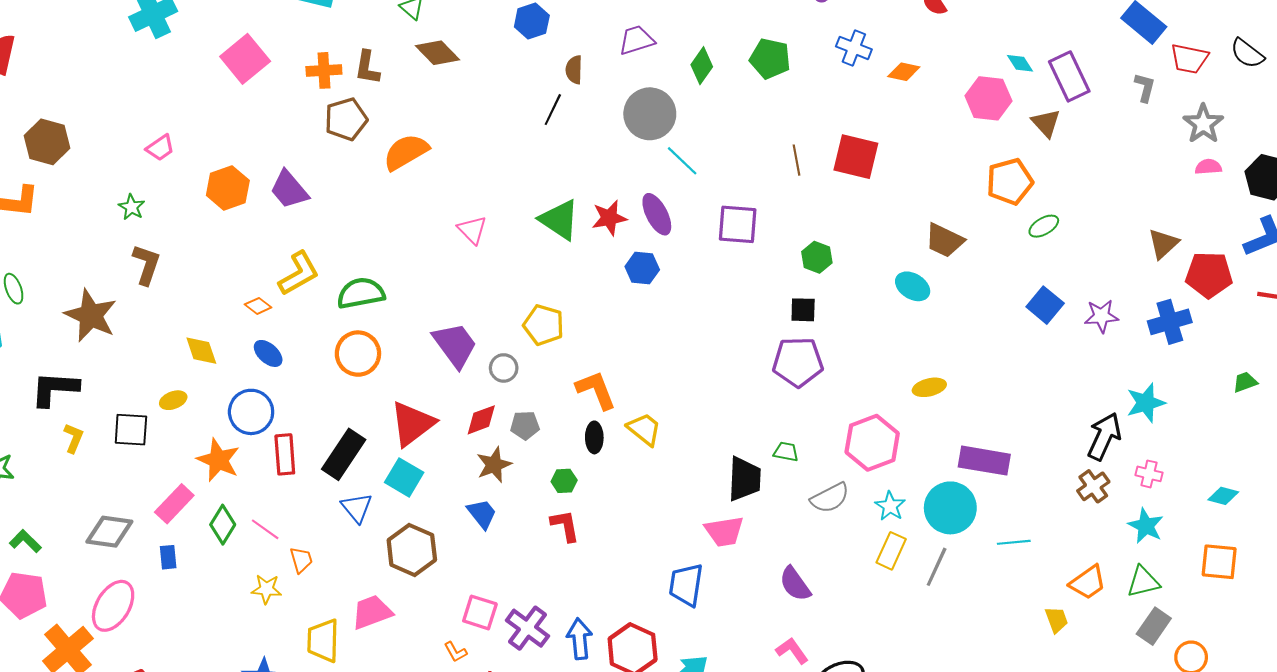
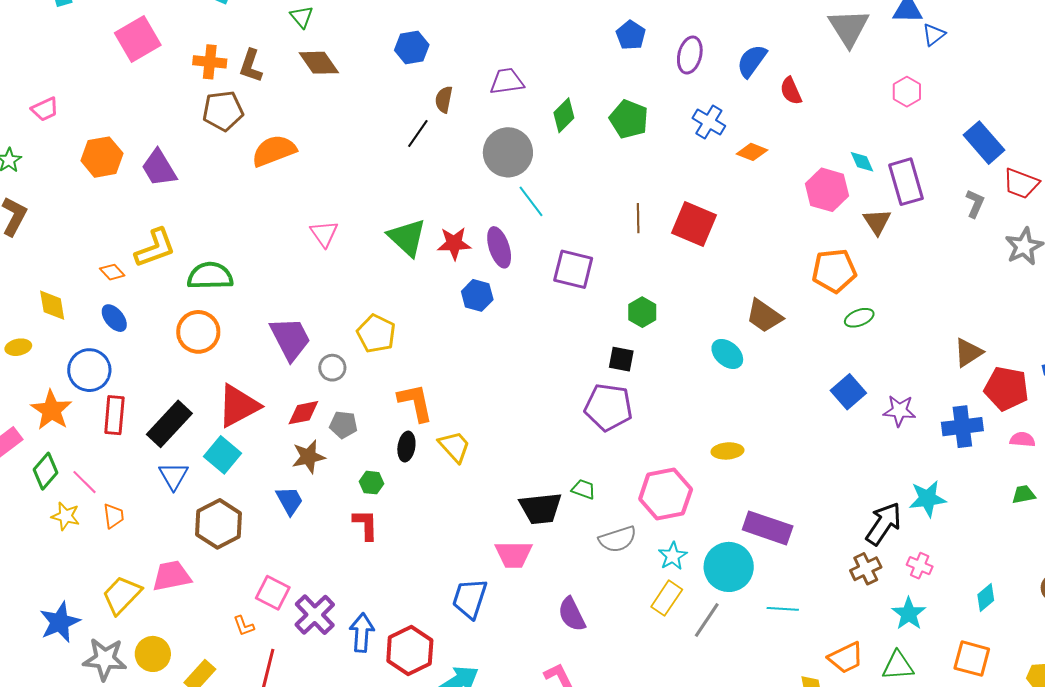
pink semicircle: (1208, 167) -> (1022, 439), moved
black trapezoid: (744, 479) -> (541, 508), turned 72
cyan diamond: (1223, 496) -> (986, 598), turned -64
yellow star: (266, 589) -> (66, 516), moved
yellow trapezoid: (323, 641) -> (122, 595), turned 33

